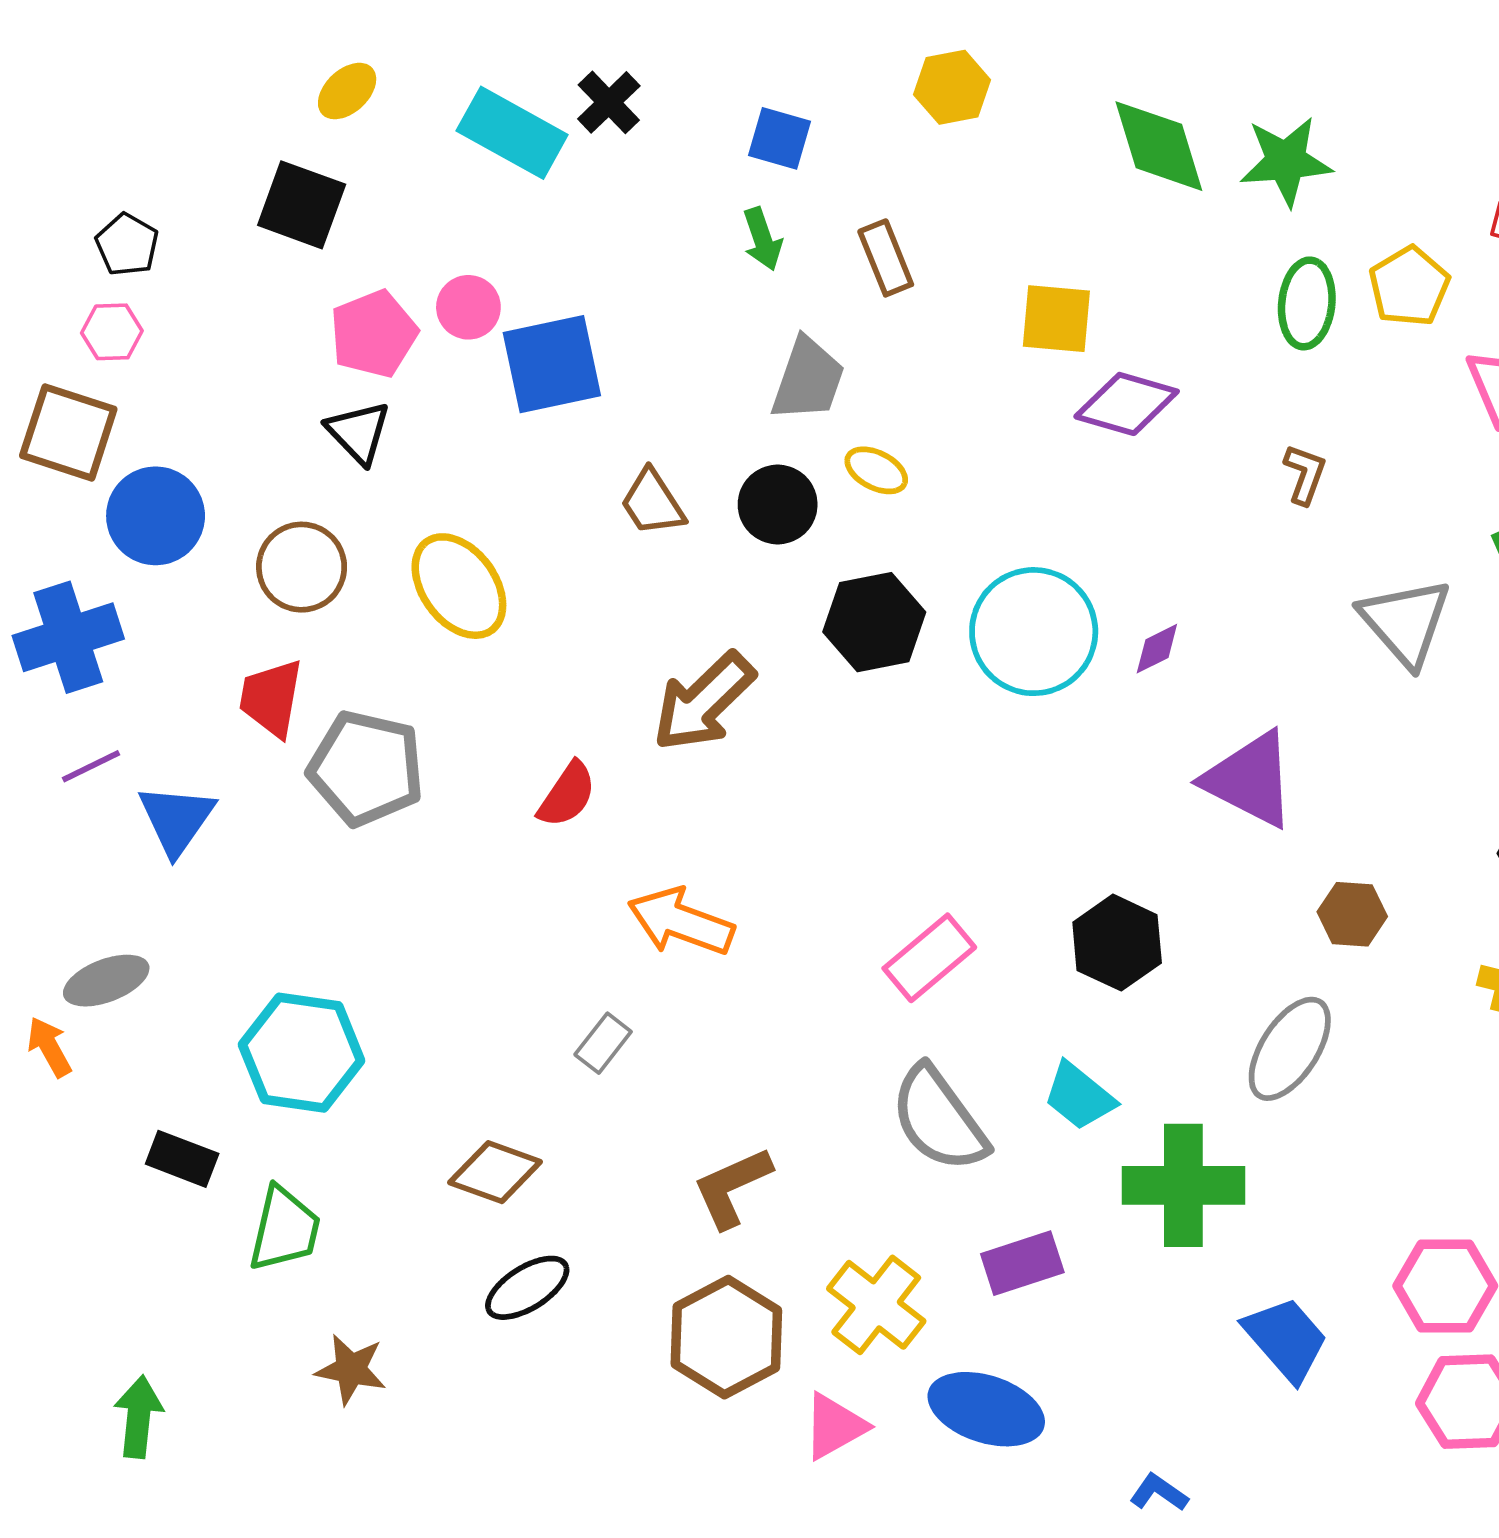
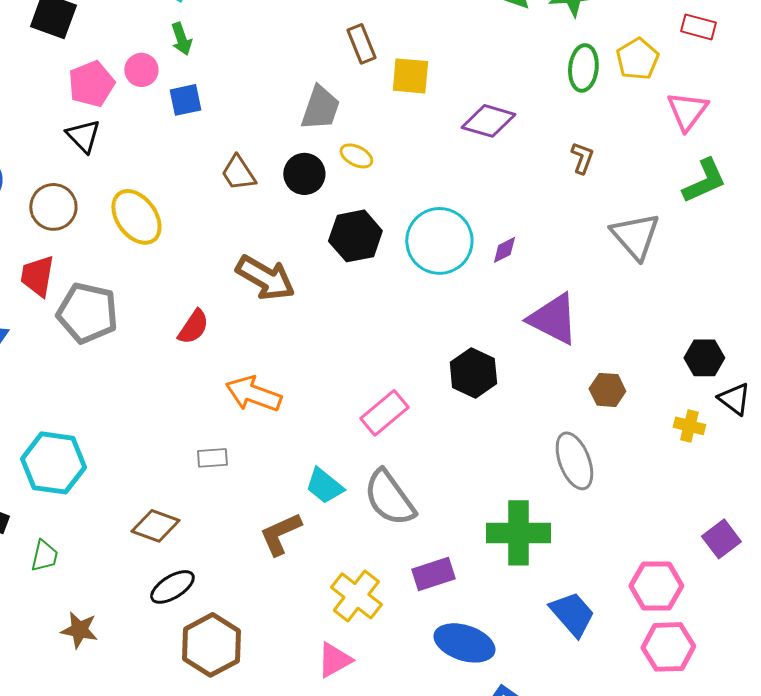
green arrow: (762, 239) -> (181, 39), moved
yellow square: (1056, 319) -> (410, 76), moved
blue square: (552, 364) -> (185, 100), size x0.6
brown arrow: (704, 702) -> (265, 278), turned -106
black hexagon: (1117, 943) -> (473, 373), moved
gray rectangle: (603, 1043) -> (212, 458), turned 48
gray ellipse: (1290, 1049) -> (574, 461), turned -54
cyan trapezoid: (1079, 1096) -> (324, 486), moved
green trapezoid: (284, 1229) -> (44, 556), size x0.7
brown hexagon: (726, 1337) -> (211, 645), moved
blue ellipse: (986, 1409) -> (464, 643), moved

